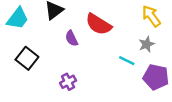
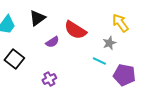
purple semicircle: (72, 38) -> (52, 42), turned -96
gray star: (147, 44) -> (109, 43), moved

